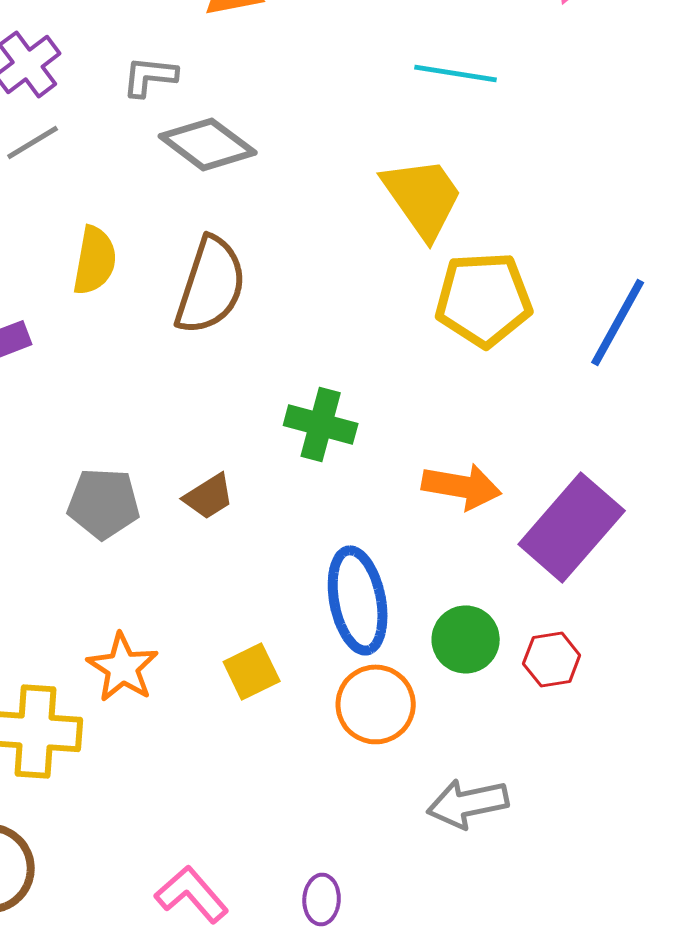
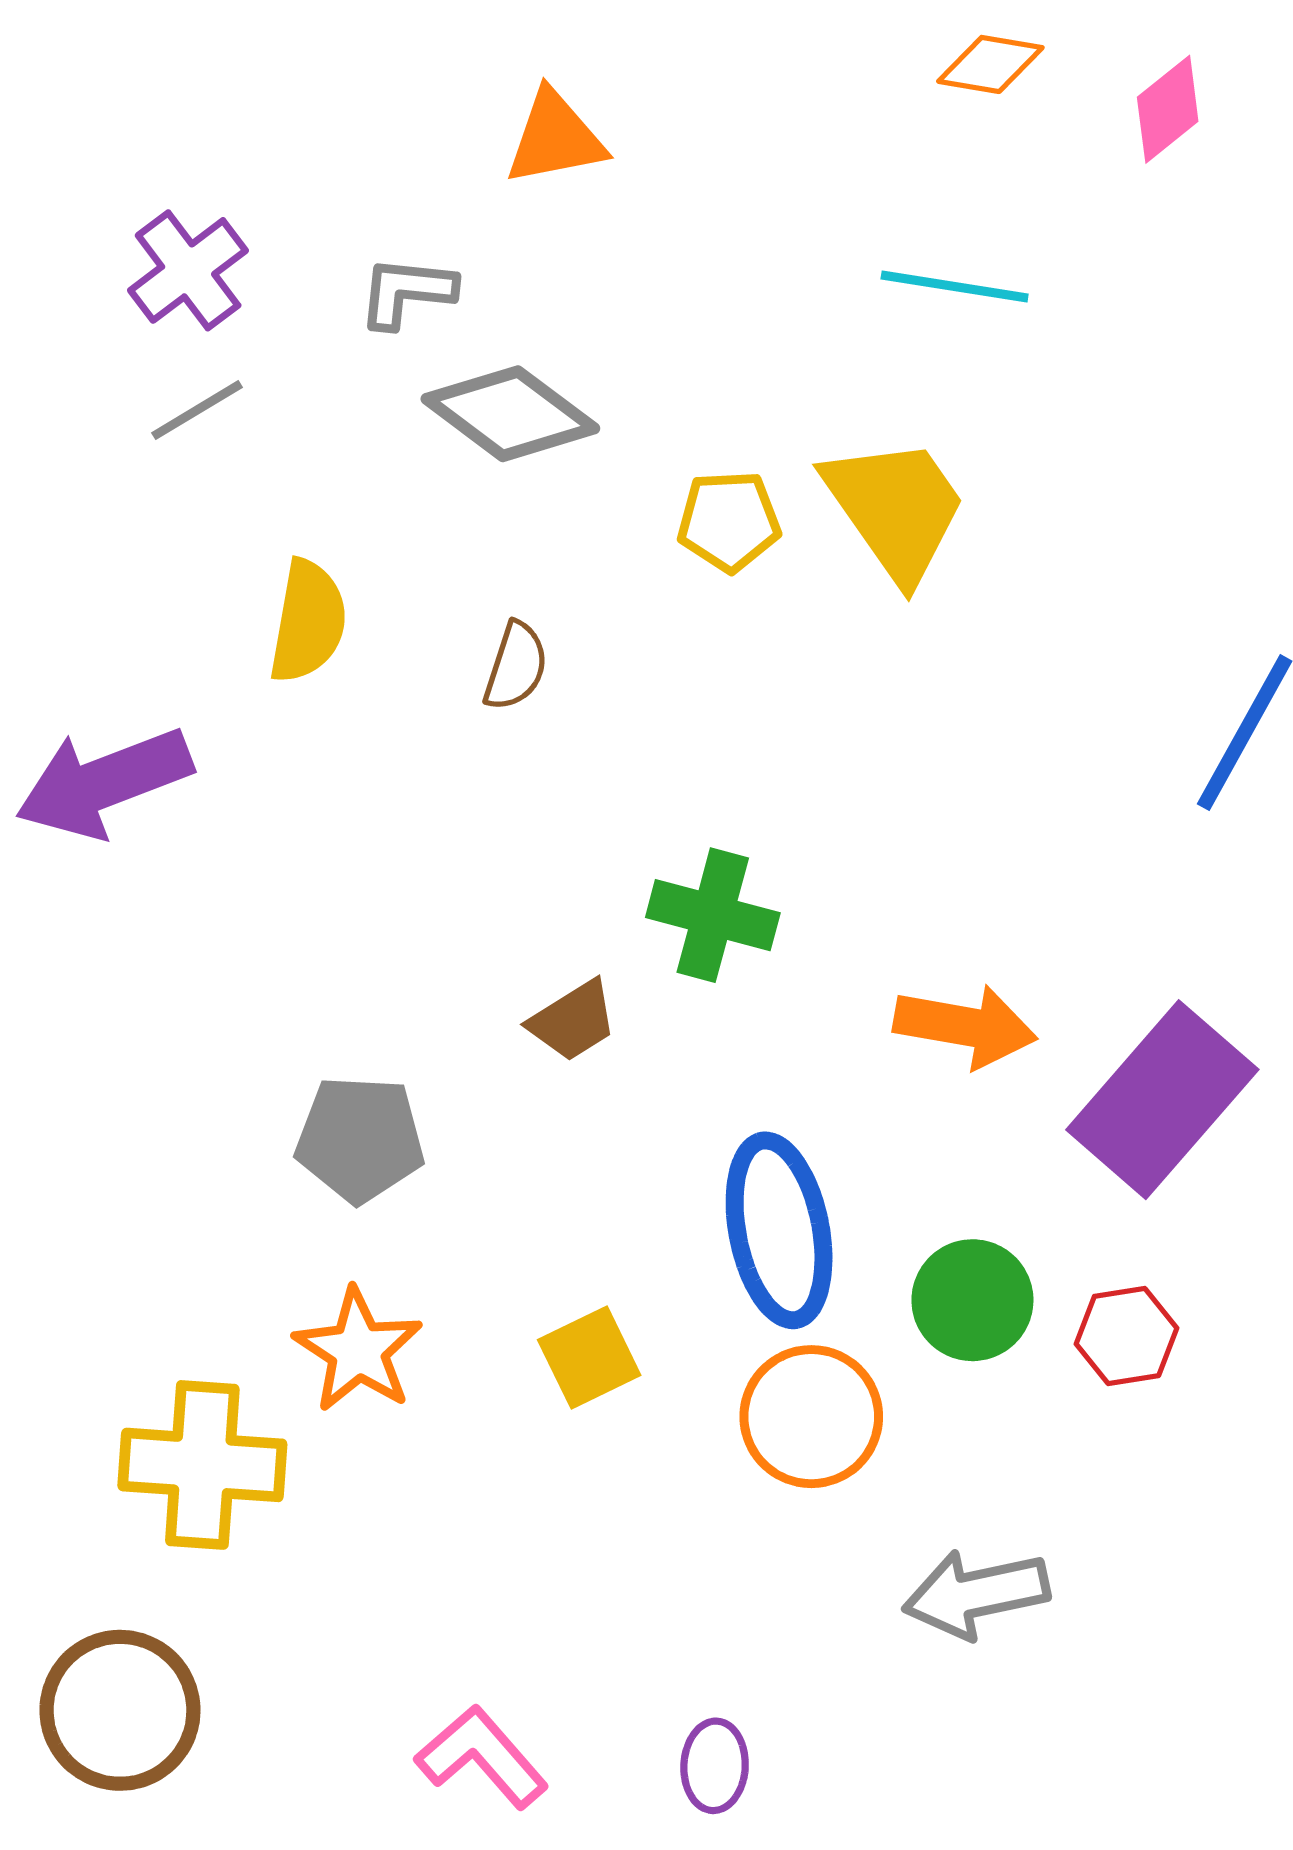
brown semicircle: (211, 285) -> (516, 666), size x0.5
yellow pentagon: (484, 299) -> (729, 521), moved, size x0.6
brown trapezoid: (209, 496) -> (573, 1021), moved
gray pentagon: (104, 503) -> (360, 1139), moved

